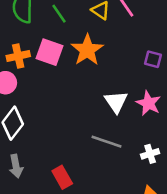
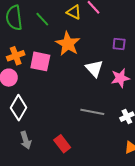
pink square: (49, 52) -> (40, 61), moved
white triangle: (116, 102) -> (94, 68), moved
pink star: (148, 103) -> (120, 78), turned -30

